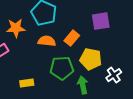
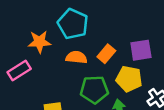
purple square: (101, 21) -> (141, 50), moved

